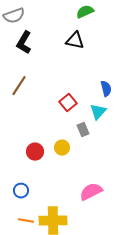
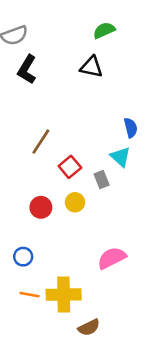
brown line: (19, 86) -> (41, 142), moved
red square: (68, 103) -> (70, 167), moved
cyan triangle: (98, 112) -> (121, 157), turned -30

